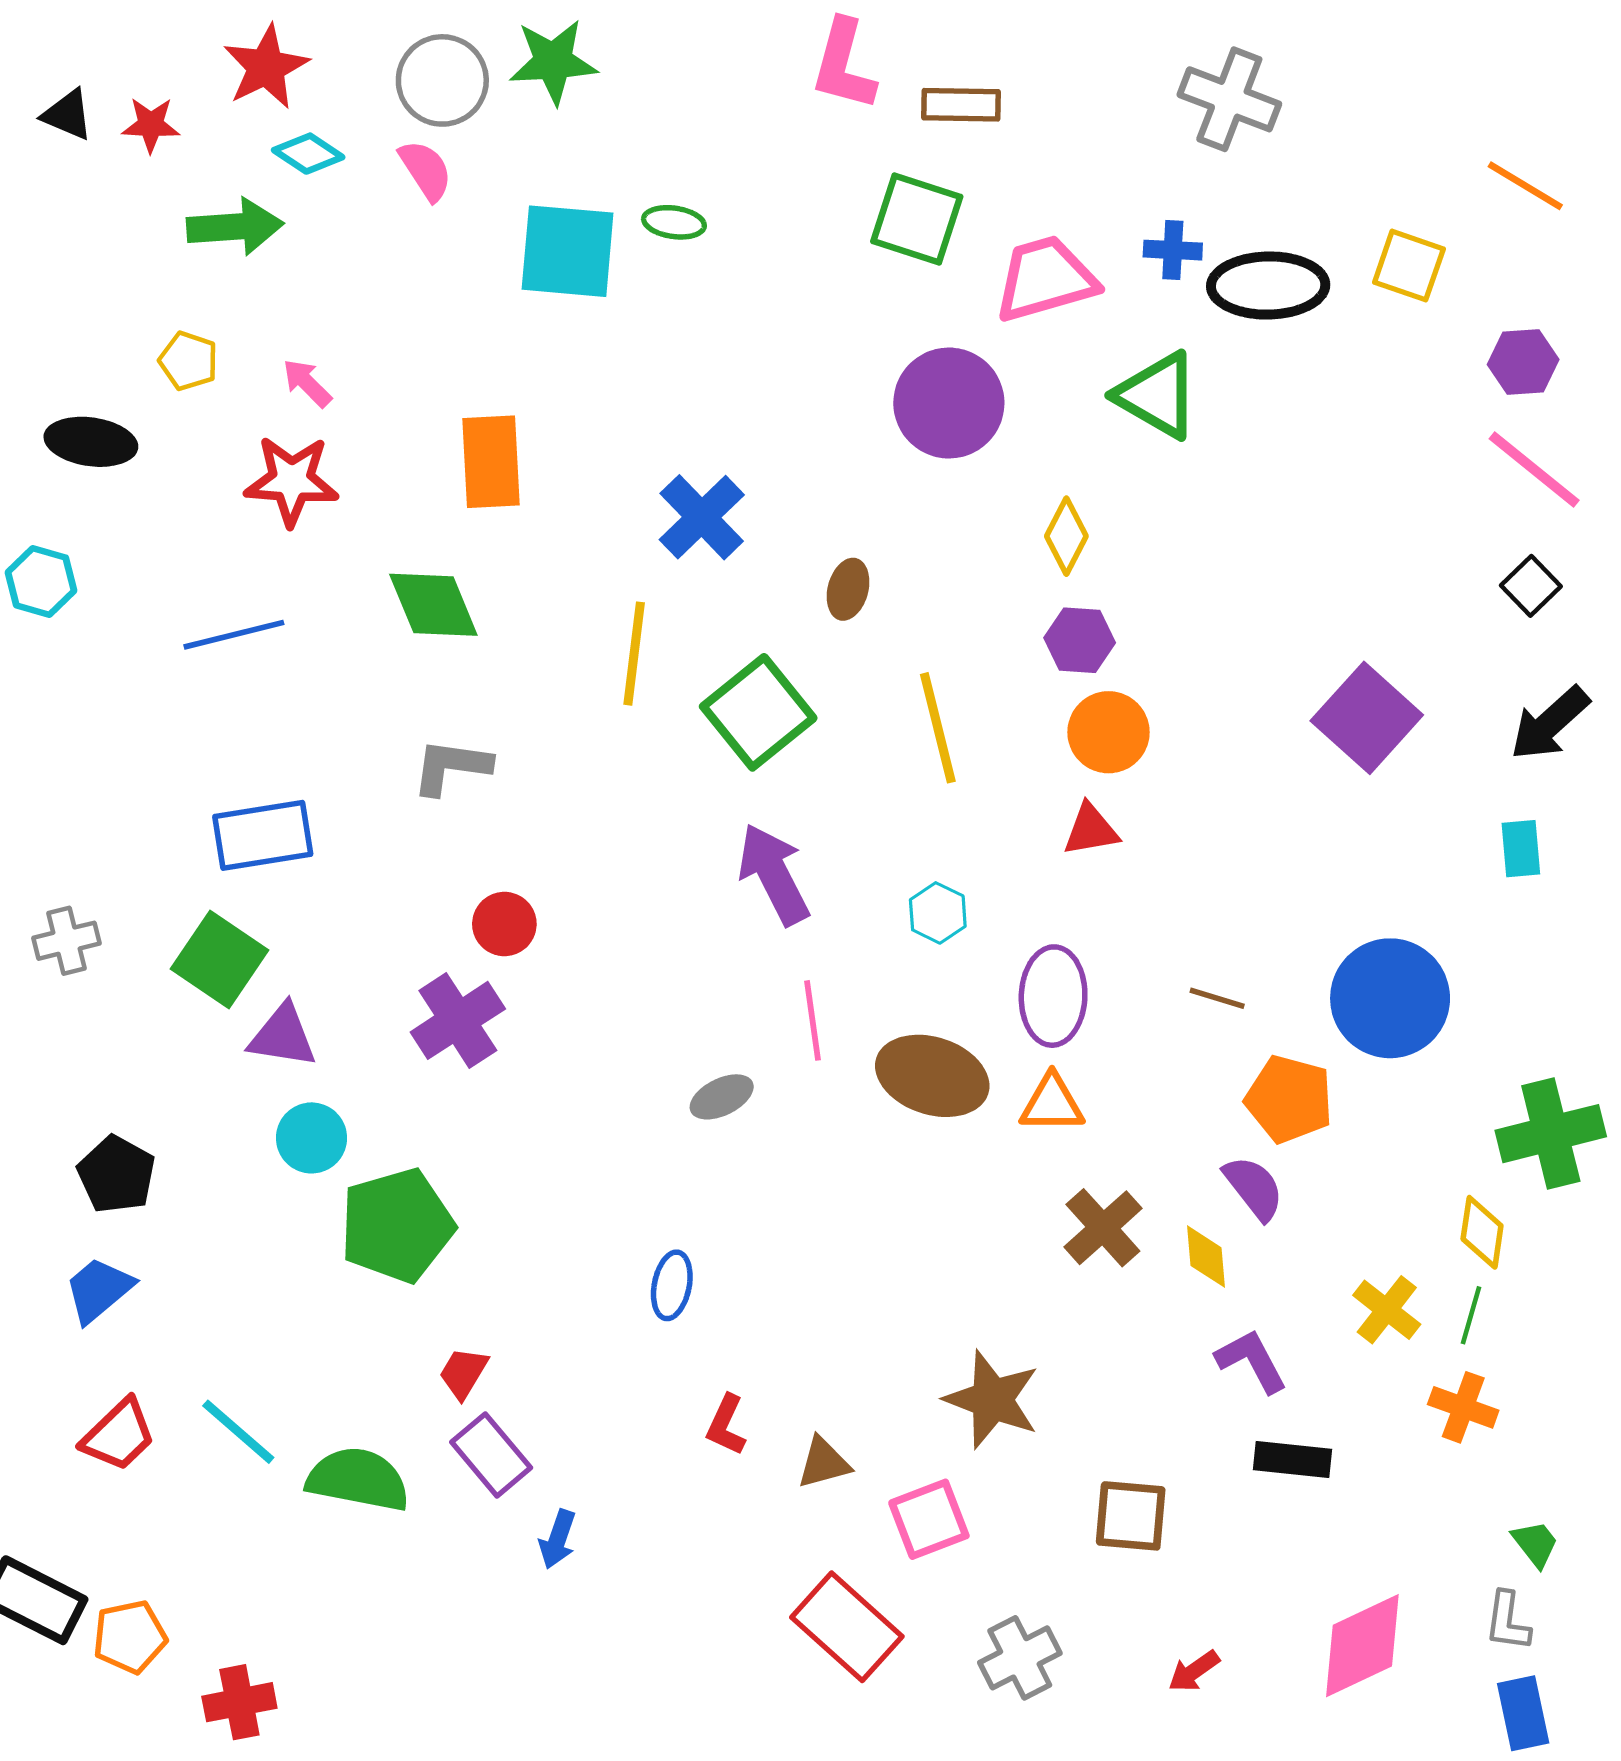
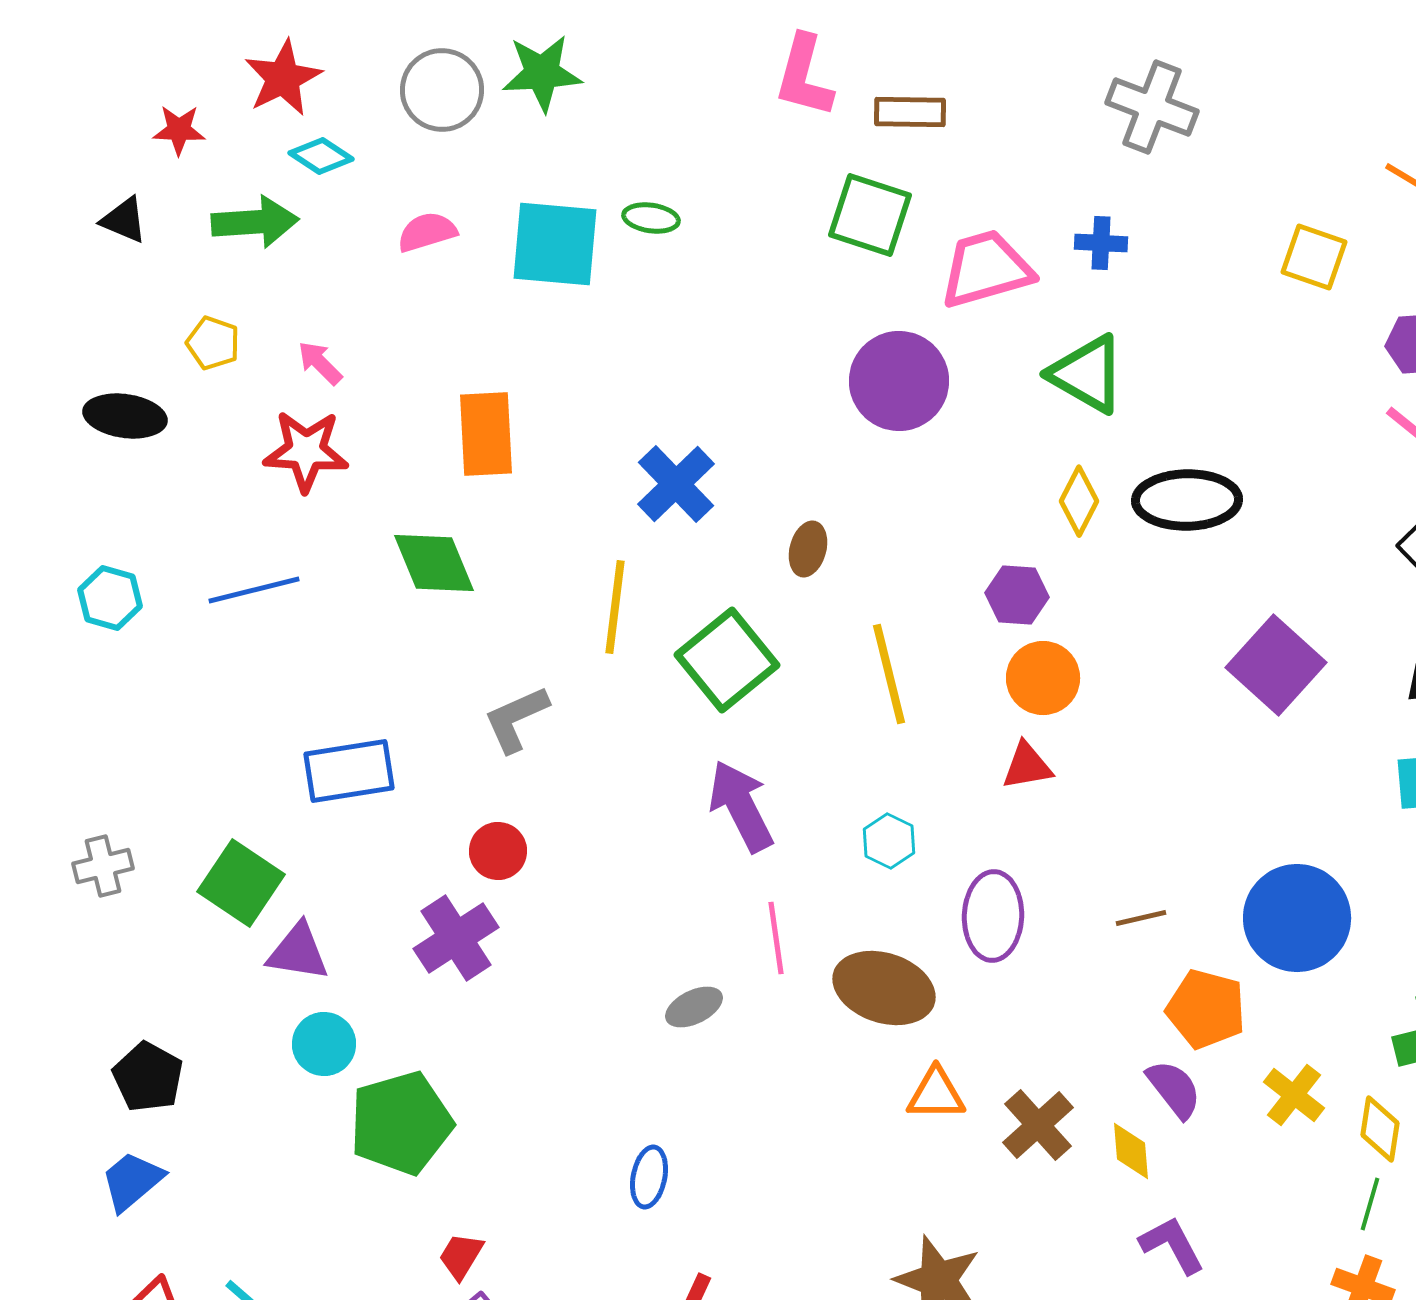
black triangle: (68, 115) -> (124, 220), moved
pink semicircle: (426, 170) -> (427, 232), moved, turned -74
black ellipse: (1268, 286) -> (1187, 500), moved
yellow diamond: (1066, 536) -> (1079, 501), moved
cyan hexagon: (41, 581) -> (110, 598), moved
gray L-shape: (451, 767) -> (516, 719), moved, turned -32
blue rectangle: (263, 835) -> (349, 771), moved
brown line: (1217, 998) -> (1141, 918), turned -30
orange triangle: (1052, 1104) -> (936, 1094), moved
yellow cross: (1387, 1310) -> (1294, 1095), moved

